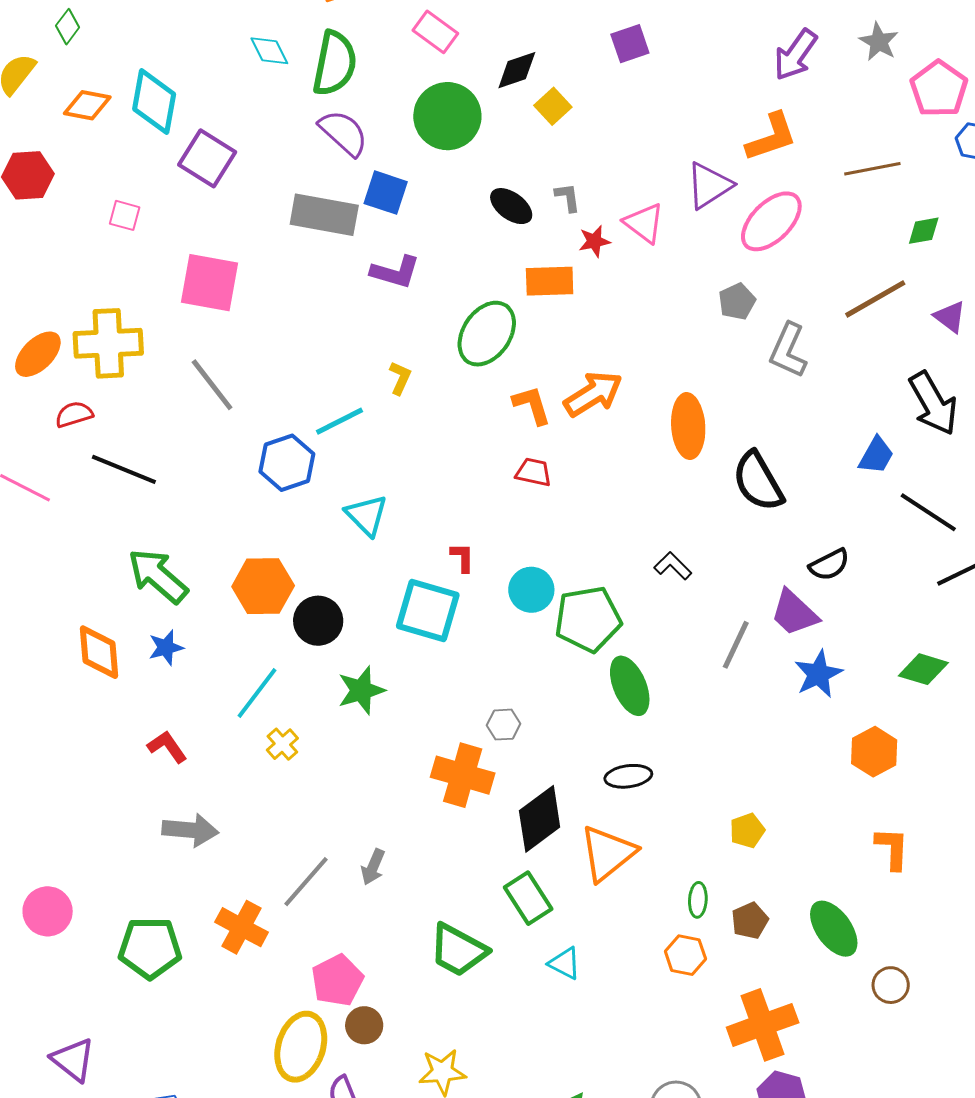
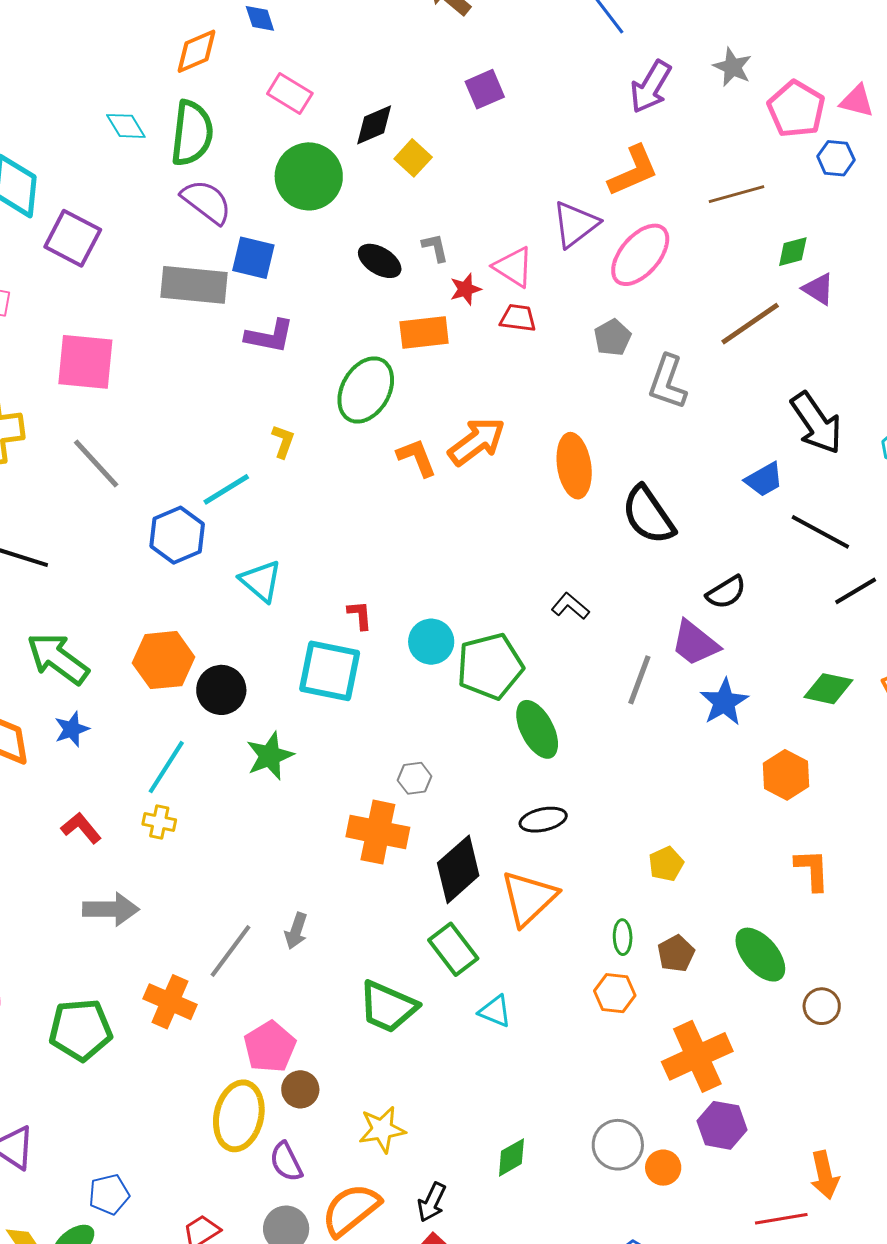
purple triangle: (950, 317) -> (818, 289), moved
blue trapezoid: (876, 455) -> (764, 479), turned 36
red trapezoid: (534, 472) -> (518, 318), moved
yellow cross: (282, 744) -> (159, 822), moved, turned -32

